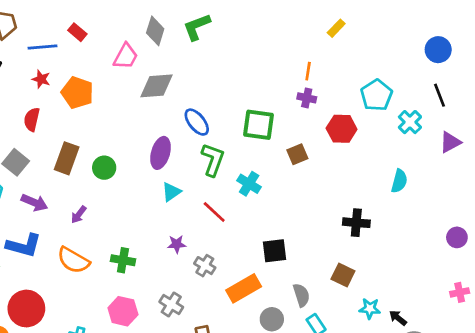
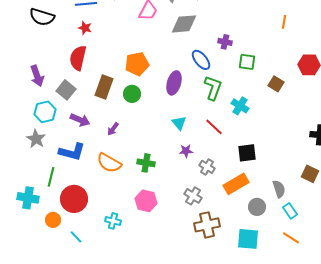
gray diamond: (156, 86) -> (184, 24), moved
orange pentagon: (77, 93) -> (137, 64), moved, turned -30
purple cross: (307, 98) -> (225, 42), moved
red semicircle: (32, 119) -> (78, 58), size x1.4
green square: (258, 125) -> (247, 62), size x0.7
brown square: (297, 154) -> (276, 84), turned -35
cyan triangle: (171, 192) -> (179, 123), moved, turned -35
black square: (275, 251) -> (247, 153), moved
gray cross: (171, 304) -> (193, 196), moved

